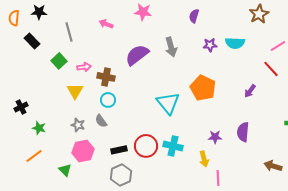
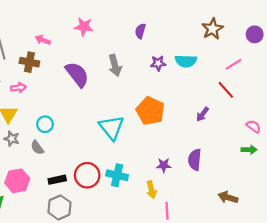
purple semicircle: (137, 55) -> (77, 74), turned 90
brown cross: (106, 77) -> (29, 62), moved
gray star: (78, 125) -> (12, 139), moved

